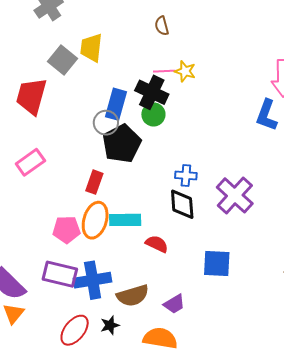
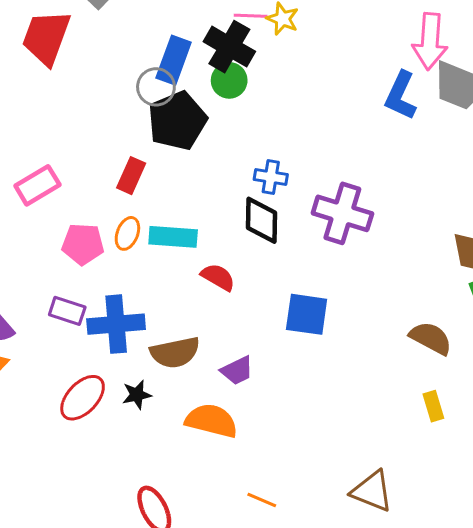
pink rectangle: (30, 162) -> (37, 185), moved
purple cross: (235, 195) -> (342, 213), turned -30
orange ellipse: (95, 220) -> (127, 233), size x0.6
purple rectangle: (60, 274) -> (67, 311), size x0.7

